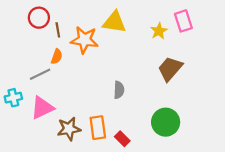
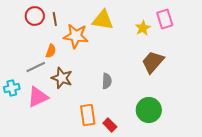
brown line: (58, 30) -> (55, 19), moved
brown star: (69, 129) -> (62, 78), moved, turned 30

